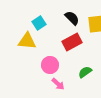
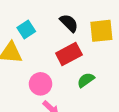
green semicircle: (85, 72) -> (86, 80), moved

